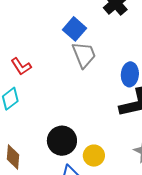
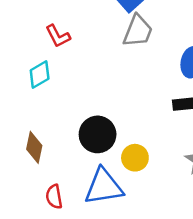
gray trapezoid: (84, 55) -> (138, 31), turned 36

